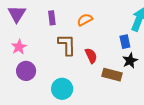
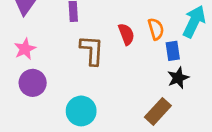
orange semicircle: (85, 20) -> (156, 29), moved, turned 98
red semicircle: (91, 56) -> (126, 34), moved
brown rectangle: (112, 75) -> (158, 111), moved, turned -66

